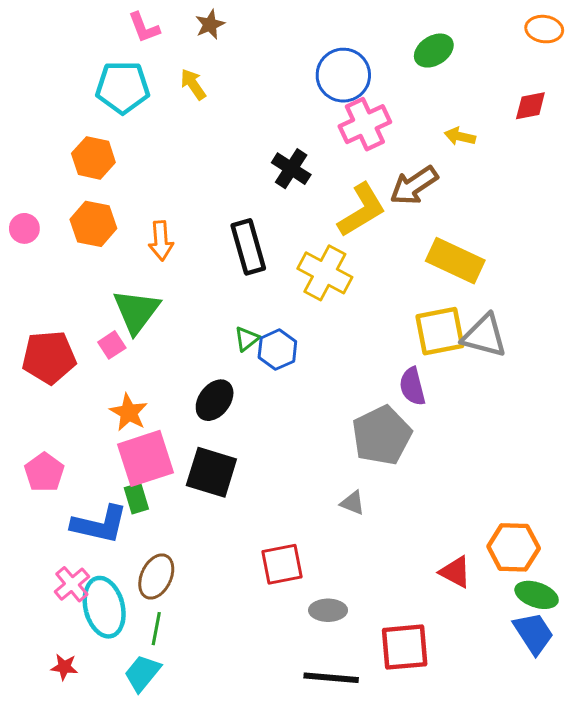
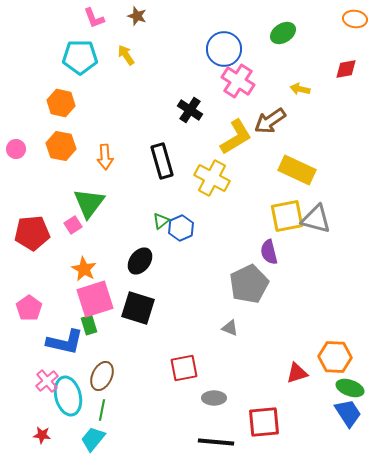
brown star: (210, 24) -> (137, 16), turned -30
pink cross: (365, 124) -> (238, 81), turned -32
red triangle: (455, 572) -> (297, 373), turned -45

